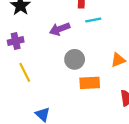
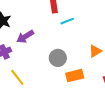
purple arrow: (60, 29) -> (25, 37), moved

